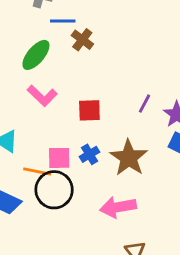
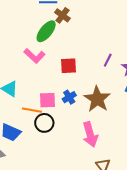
green ellipse: (36, 55) -> (46, 31), moved
black circle: (54, 190) -> (44, 123), size x0.7
pink arrow: (118, 207) -> (90, 134), turned -95

